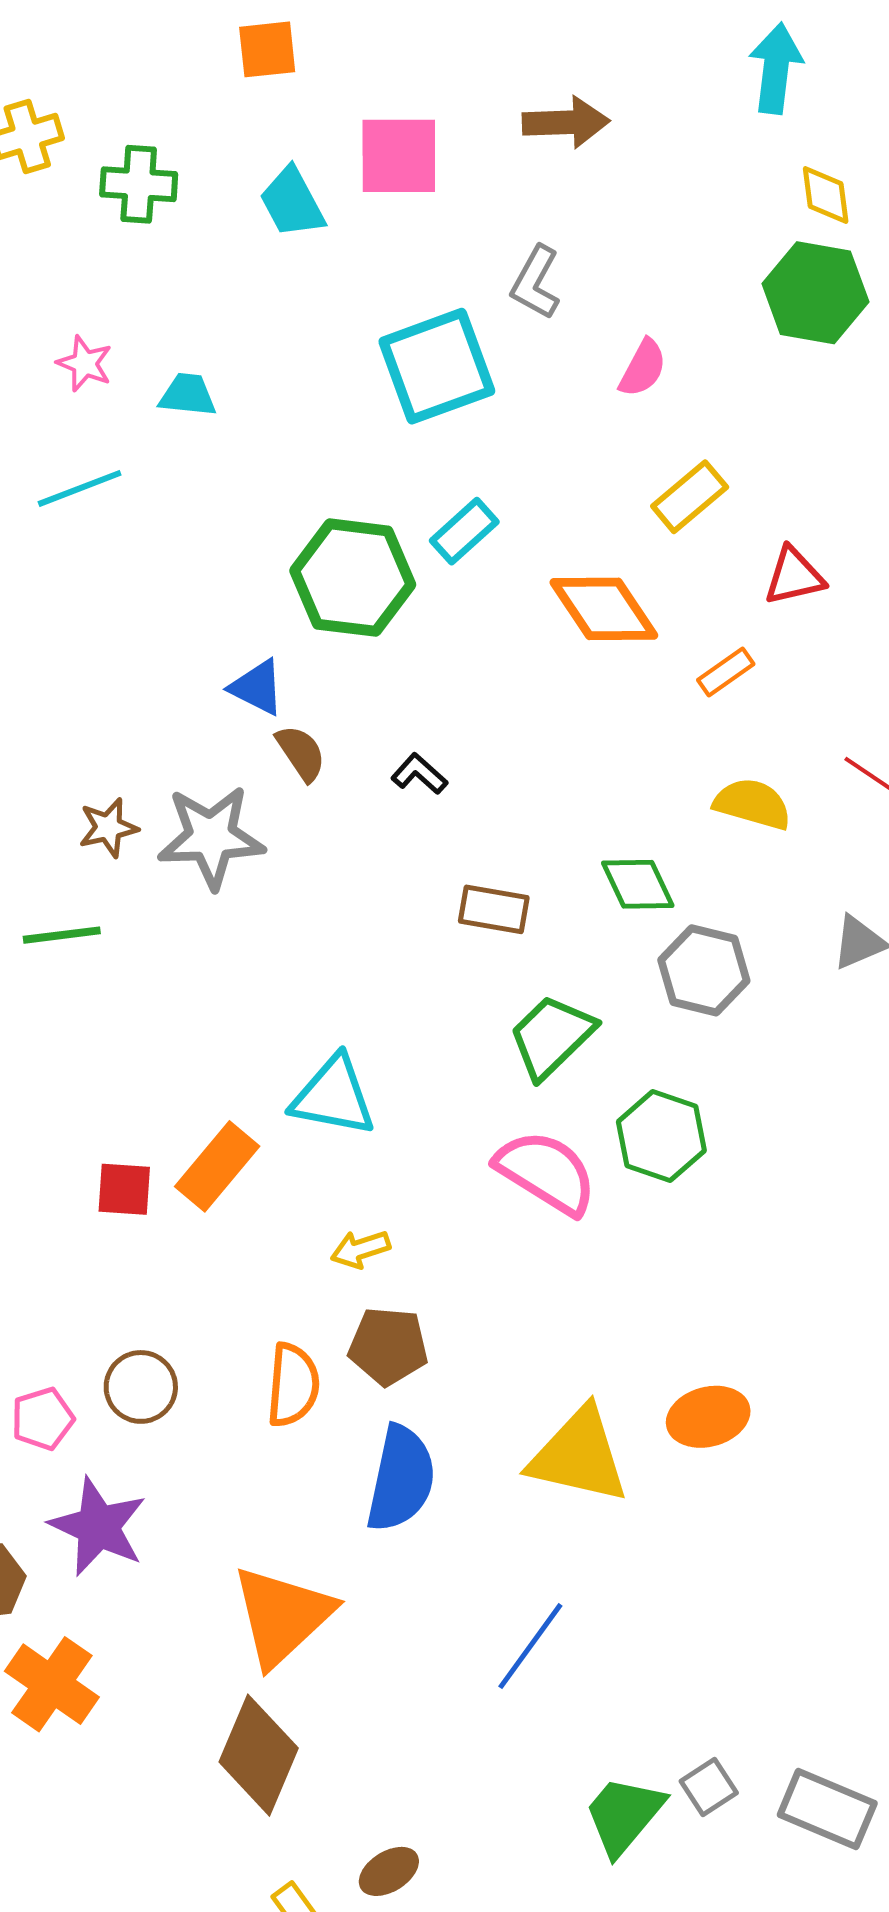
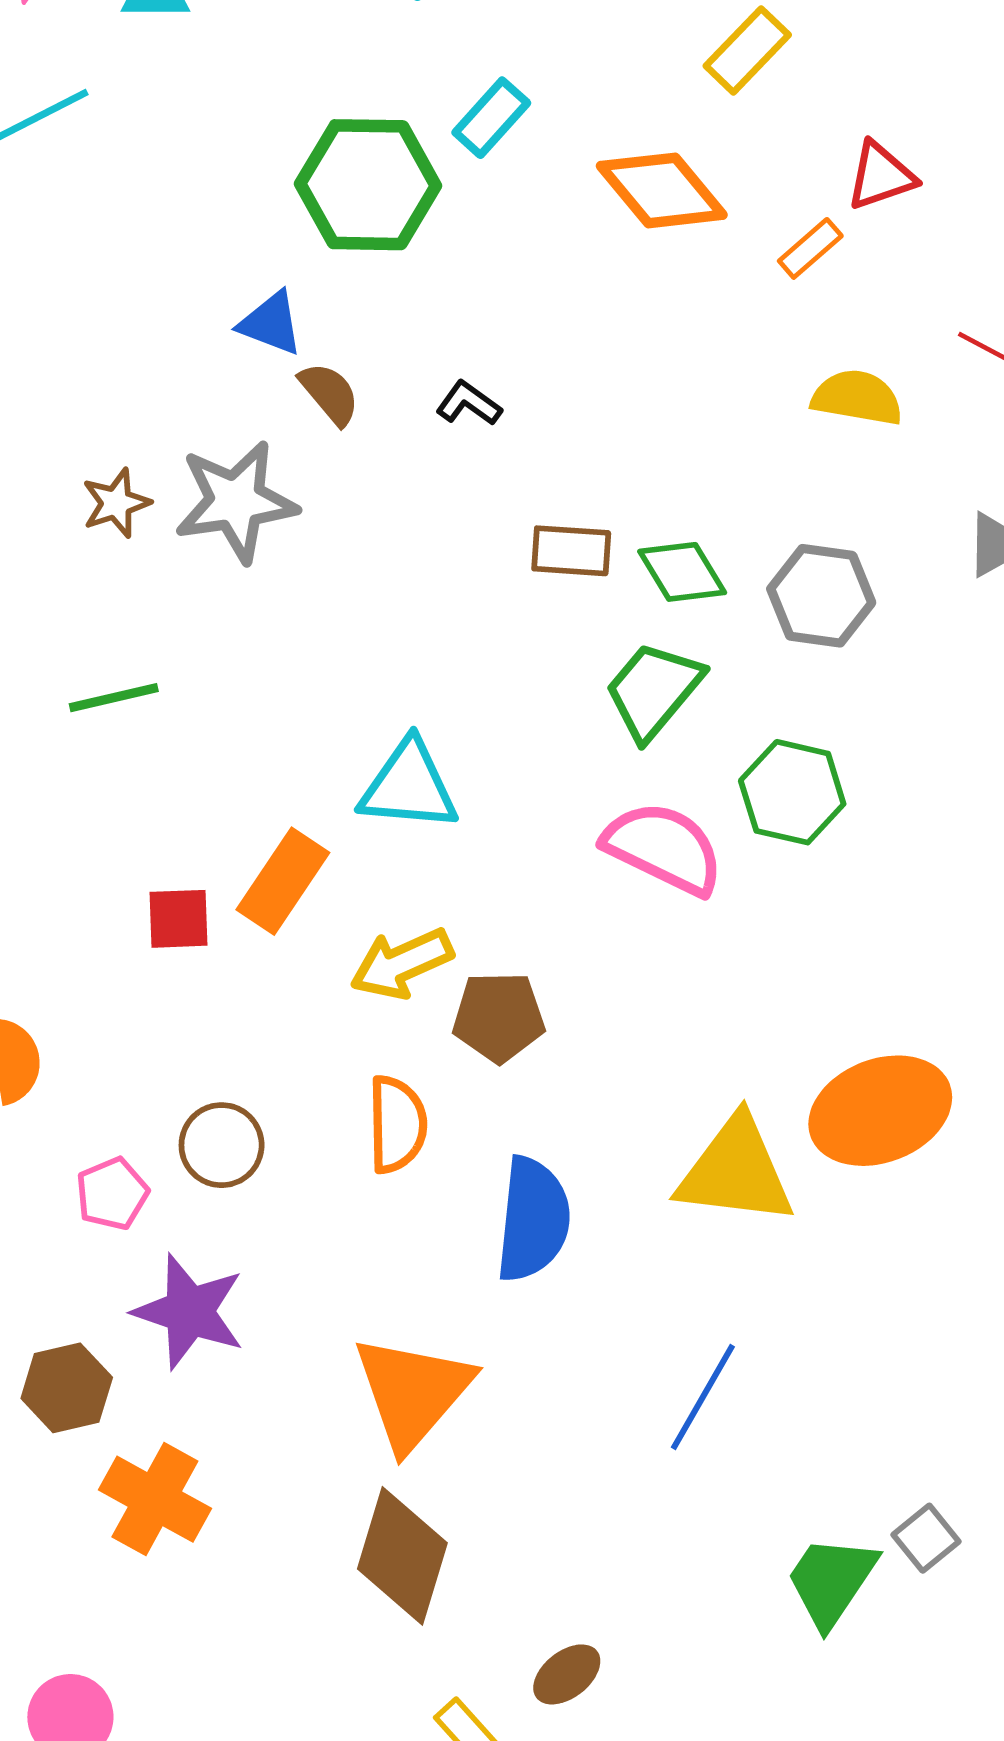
red triangle: (794, 576) -> (881, 176), moved
green diamond: (638, 884) -> (682, 572), moved
green line: (62, 935) -> (114, 698), moved
yellow arrow: (360, 1249) -> (402, 963), moved, size x1.5
brown pentagon: (388, 1346) -> (499, 1017), moved
orange ellipse: (708, 1417) -> (880, 1111), size x1.5

